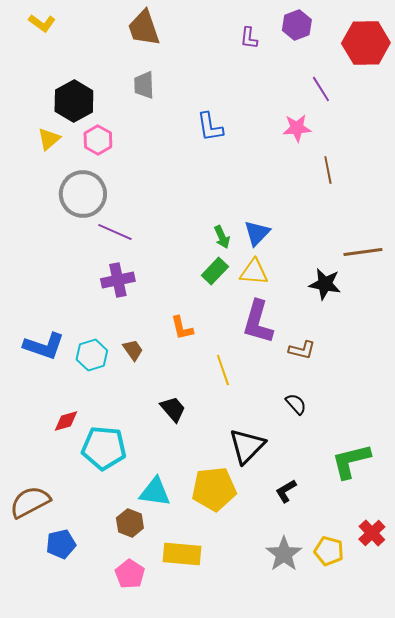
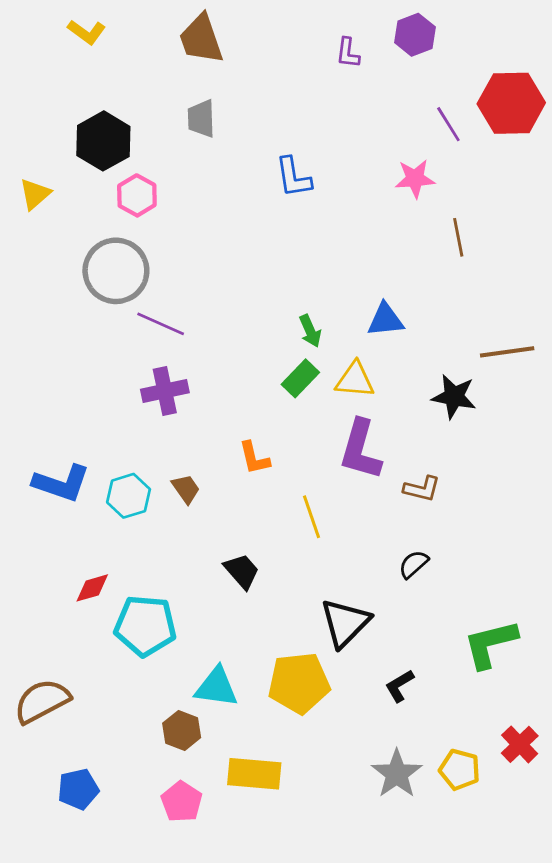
yellow L-shape: (42, 23) -> (87, 32), moved
red hexagon: (366, 43) -> (511, 103), moved
yellow triangle: (49, 139) -> (35, 194), moved
blue triangle: (257, 233) -> (386, 320), moved, turned 40
black semicircle: (296, 404) -> (414, 564), turned -90
blue pentagon: (61, 544) -> (78, 789), moved

